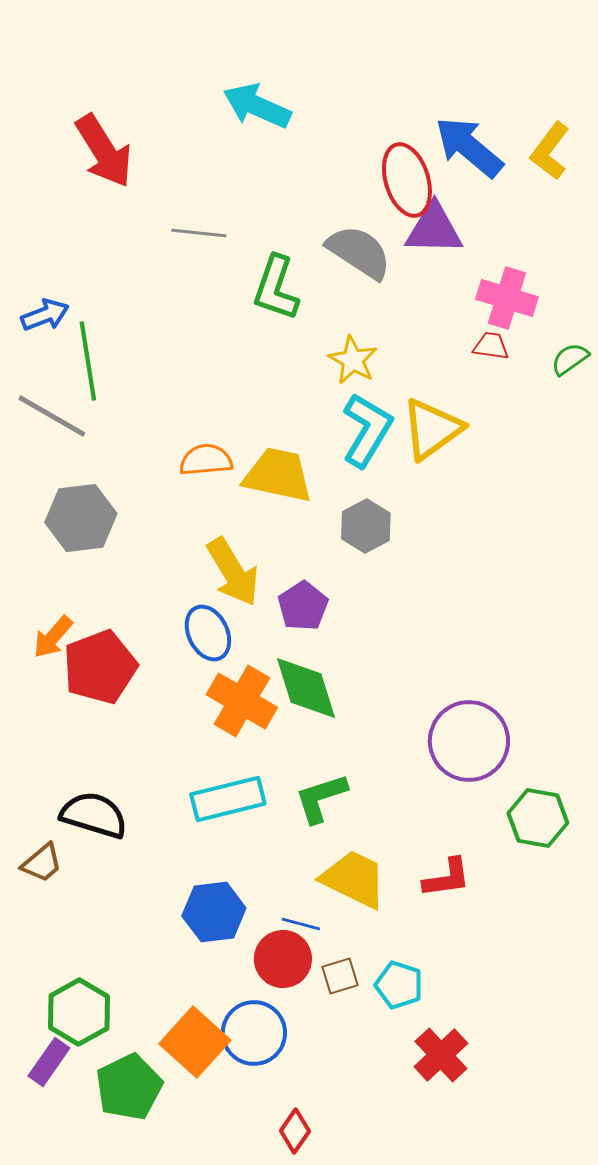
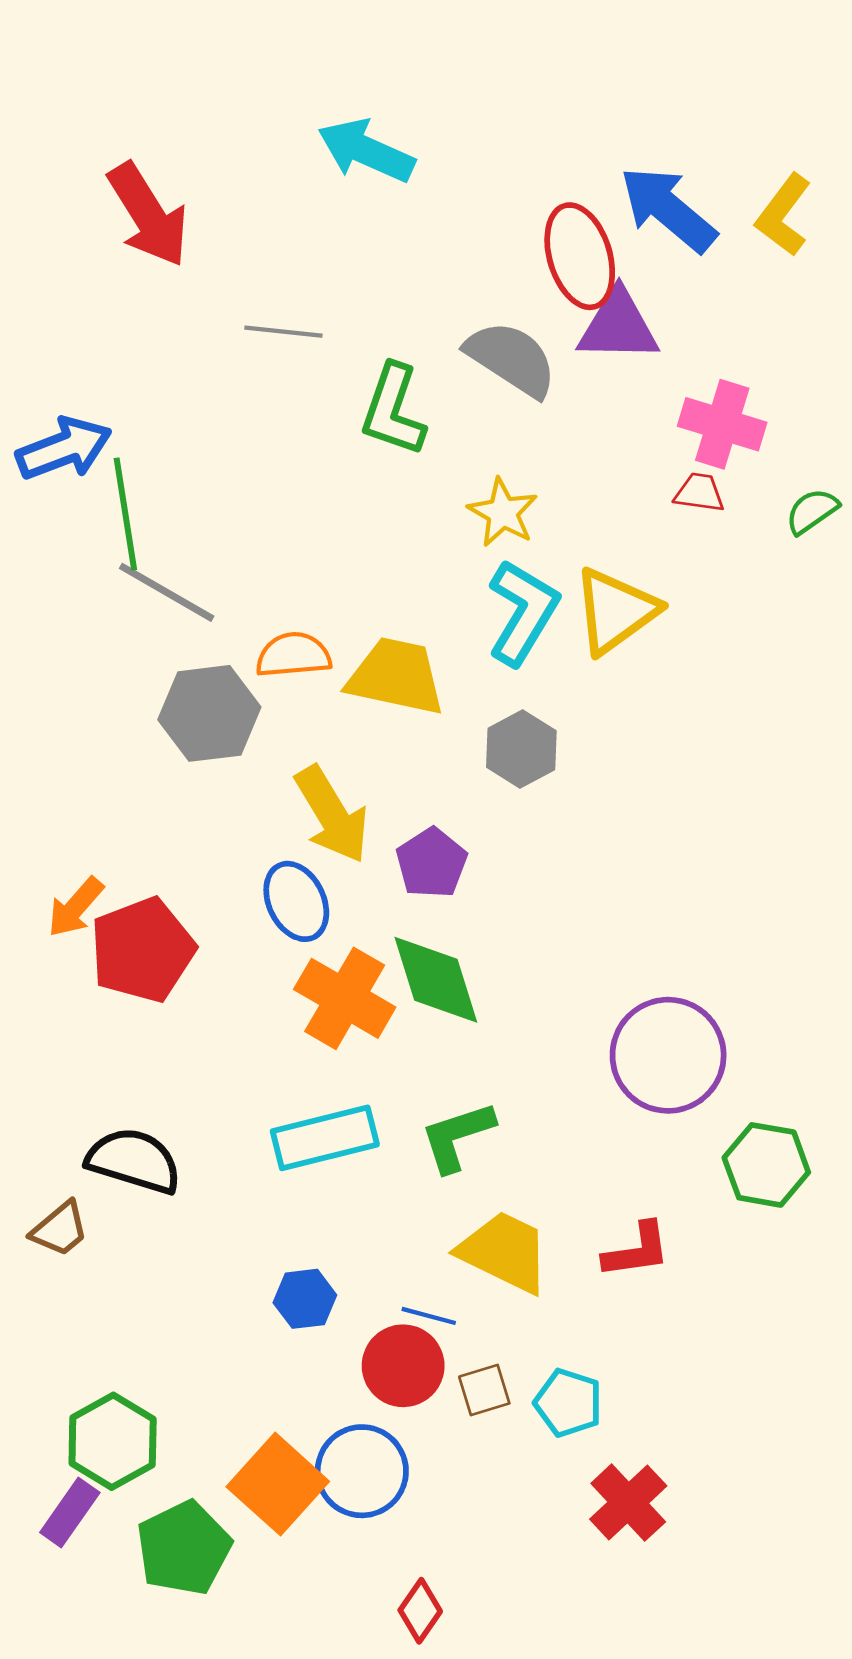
blue arrow: (45, 315) -> (64, 448), size x1.4
gray line: (52, 416) -> (167, 592), moved
gray hexagon: (81, 518) -> (209, 713), moved
blue hexagon: (214, 912) -> (305, 1299), size x0.7

